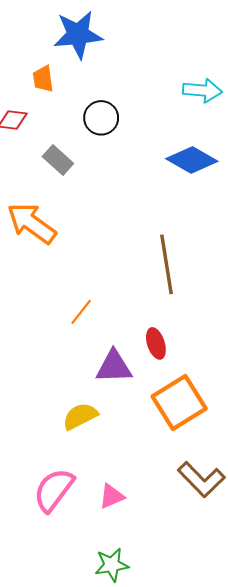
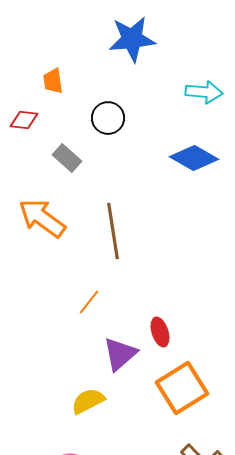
blue star: (78, 35) -> (132, 39), moved
brown line: (166, 264) -> (113, 231), moved
purple triangle: (114, 367) -> (120, 354), turned -39

